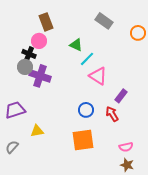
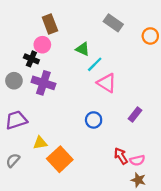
gray circle: (25, 67) -> (14, 81), moved
purple rectangle: (121, 96) -> (135, 115), moved
red arrow: (112, 114) -> (121, 156), moved
orange square: (83, 140) -> (60, 159), moved, turned -35

